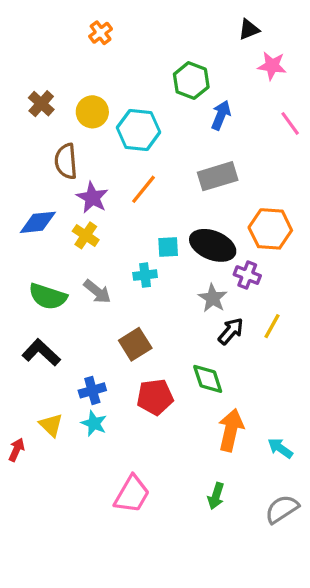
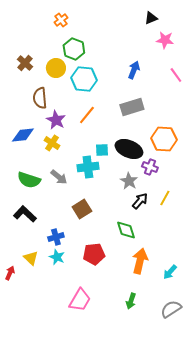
green hexagon: (191, 81) -> (74, 49), moved
cyan cross: (145, 275) -> (88, 167), size x1.5
red pentagon: (155, 397) -> (94, 254), moved
cyan arrow: (280, 448) -> (170, 272), turned -84

